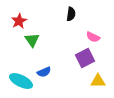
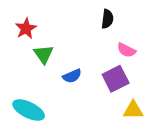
black semicircle: (71, 14) -> (107, 19), moved
blue semicircle: (44, 72) -> (72, 76), moved

